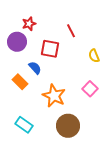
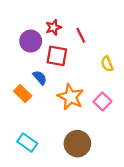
red star: (29, 24) -> (53, 27), moved
purple circle: (17, 42) -> (31, 41), moved
orange star: (54, 96) -> (71, 97), moved

